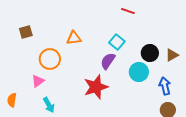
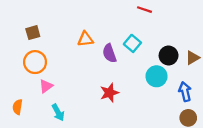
orange circle: (50, 59) -> (35, 62), moved
purple semicircle: (108, 61) -> (109, 53), moved, turned -54
red star: (96, 87) -> (109, 93), size x0.7

